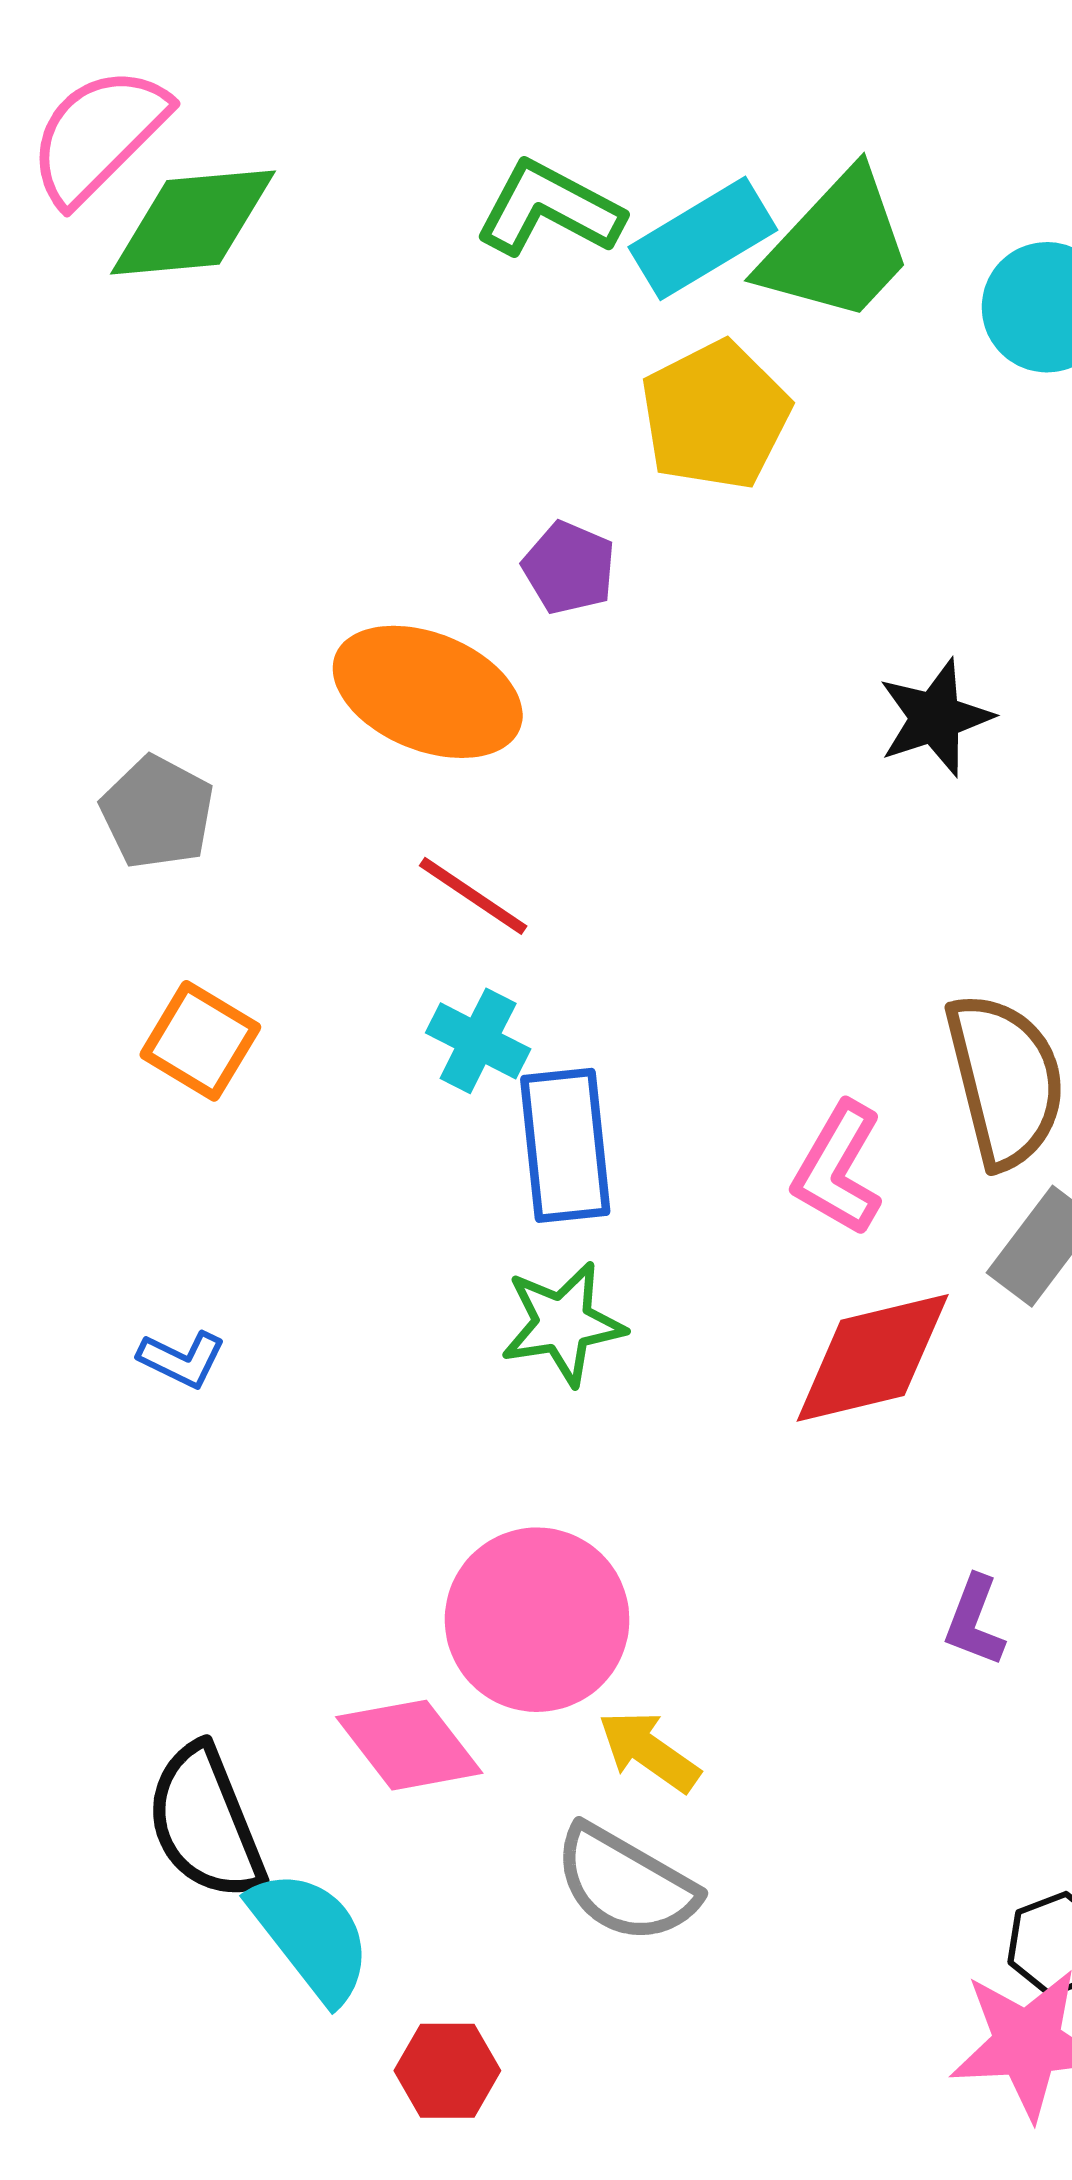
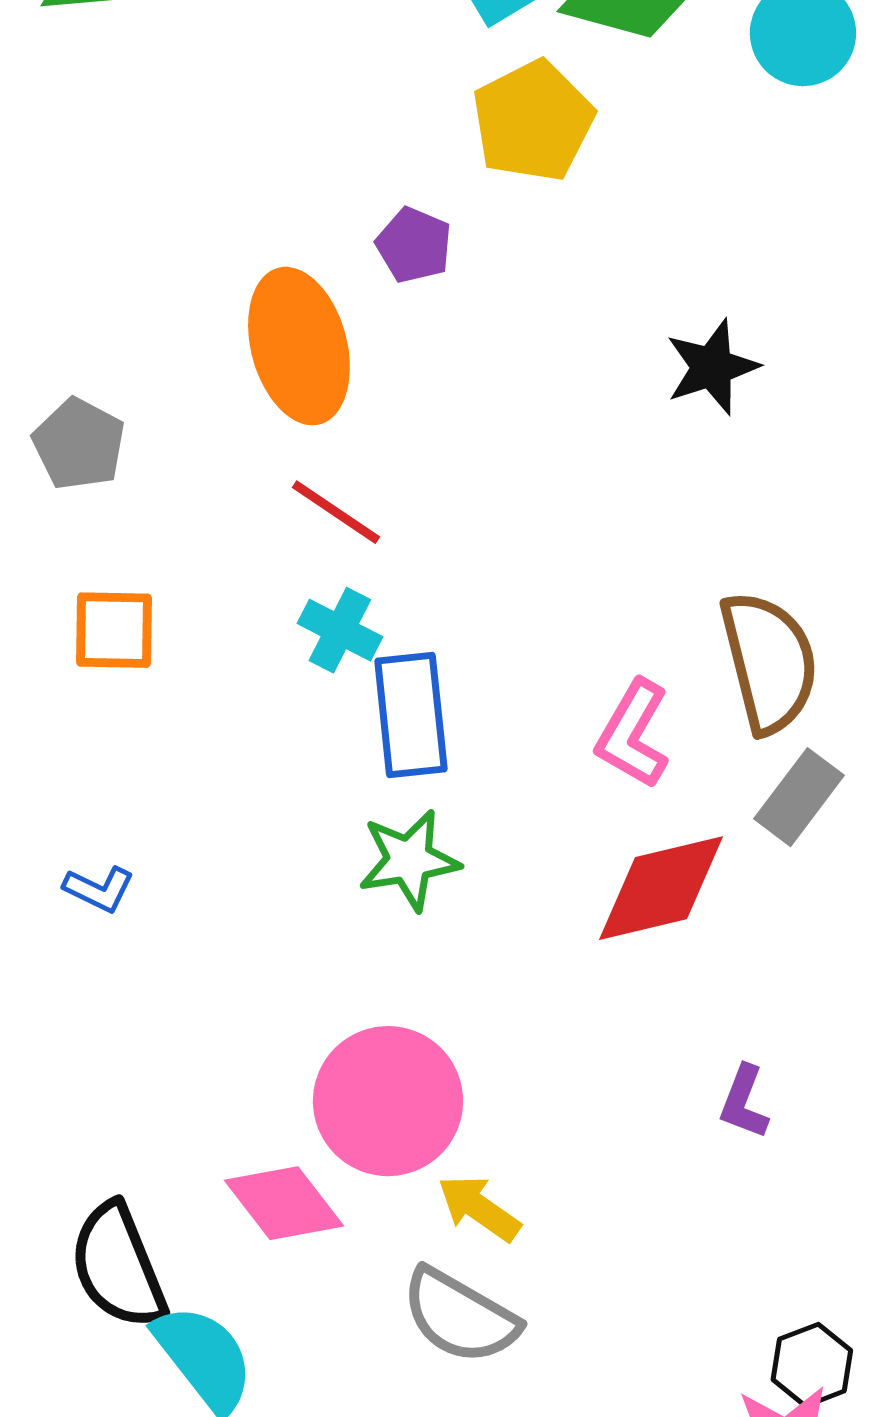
orange ellipse: (428, 692) -> (299, 346), turned 53
orange square: (200, 1041) -> (114, 630), turned -30

